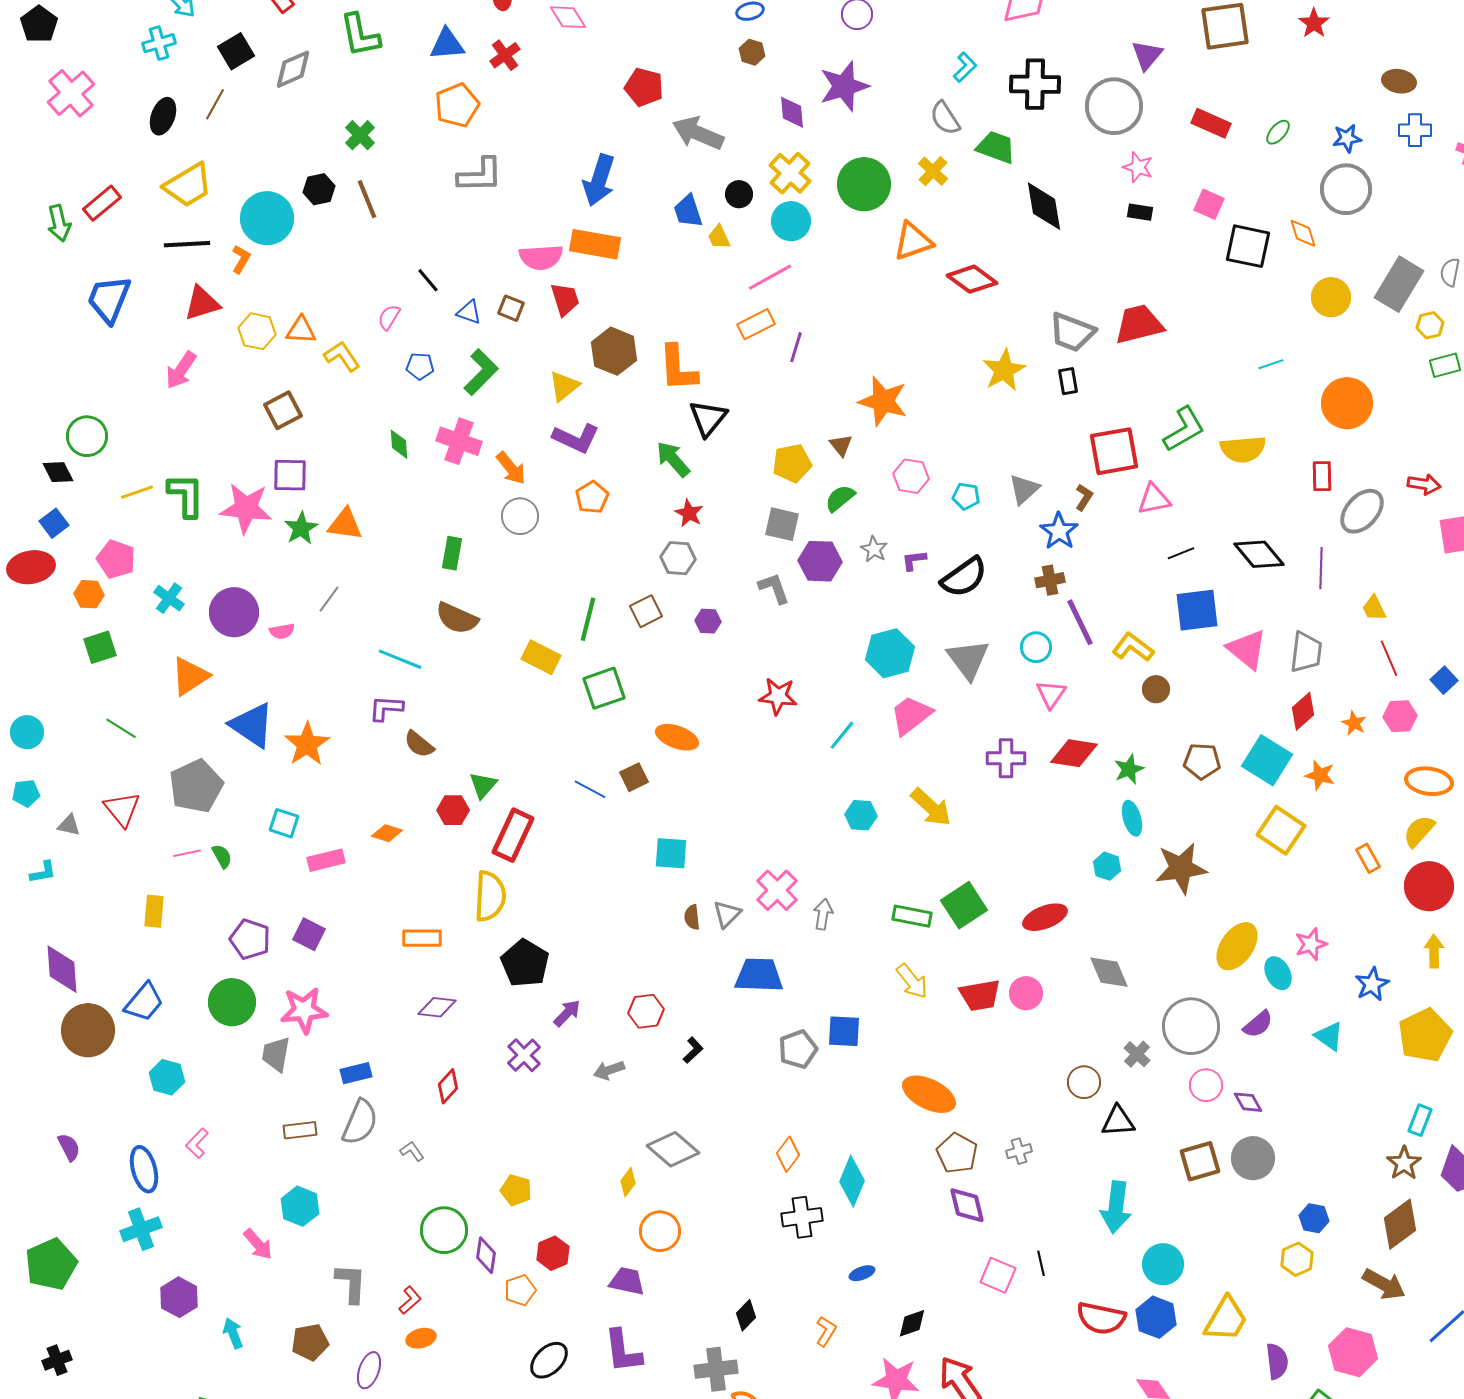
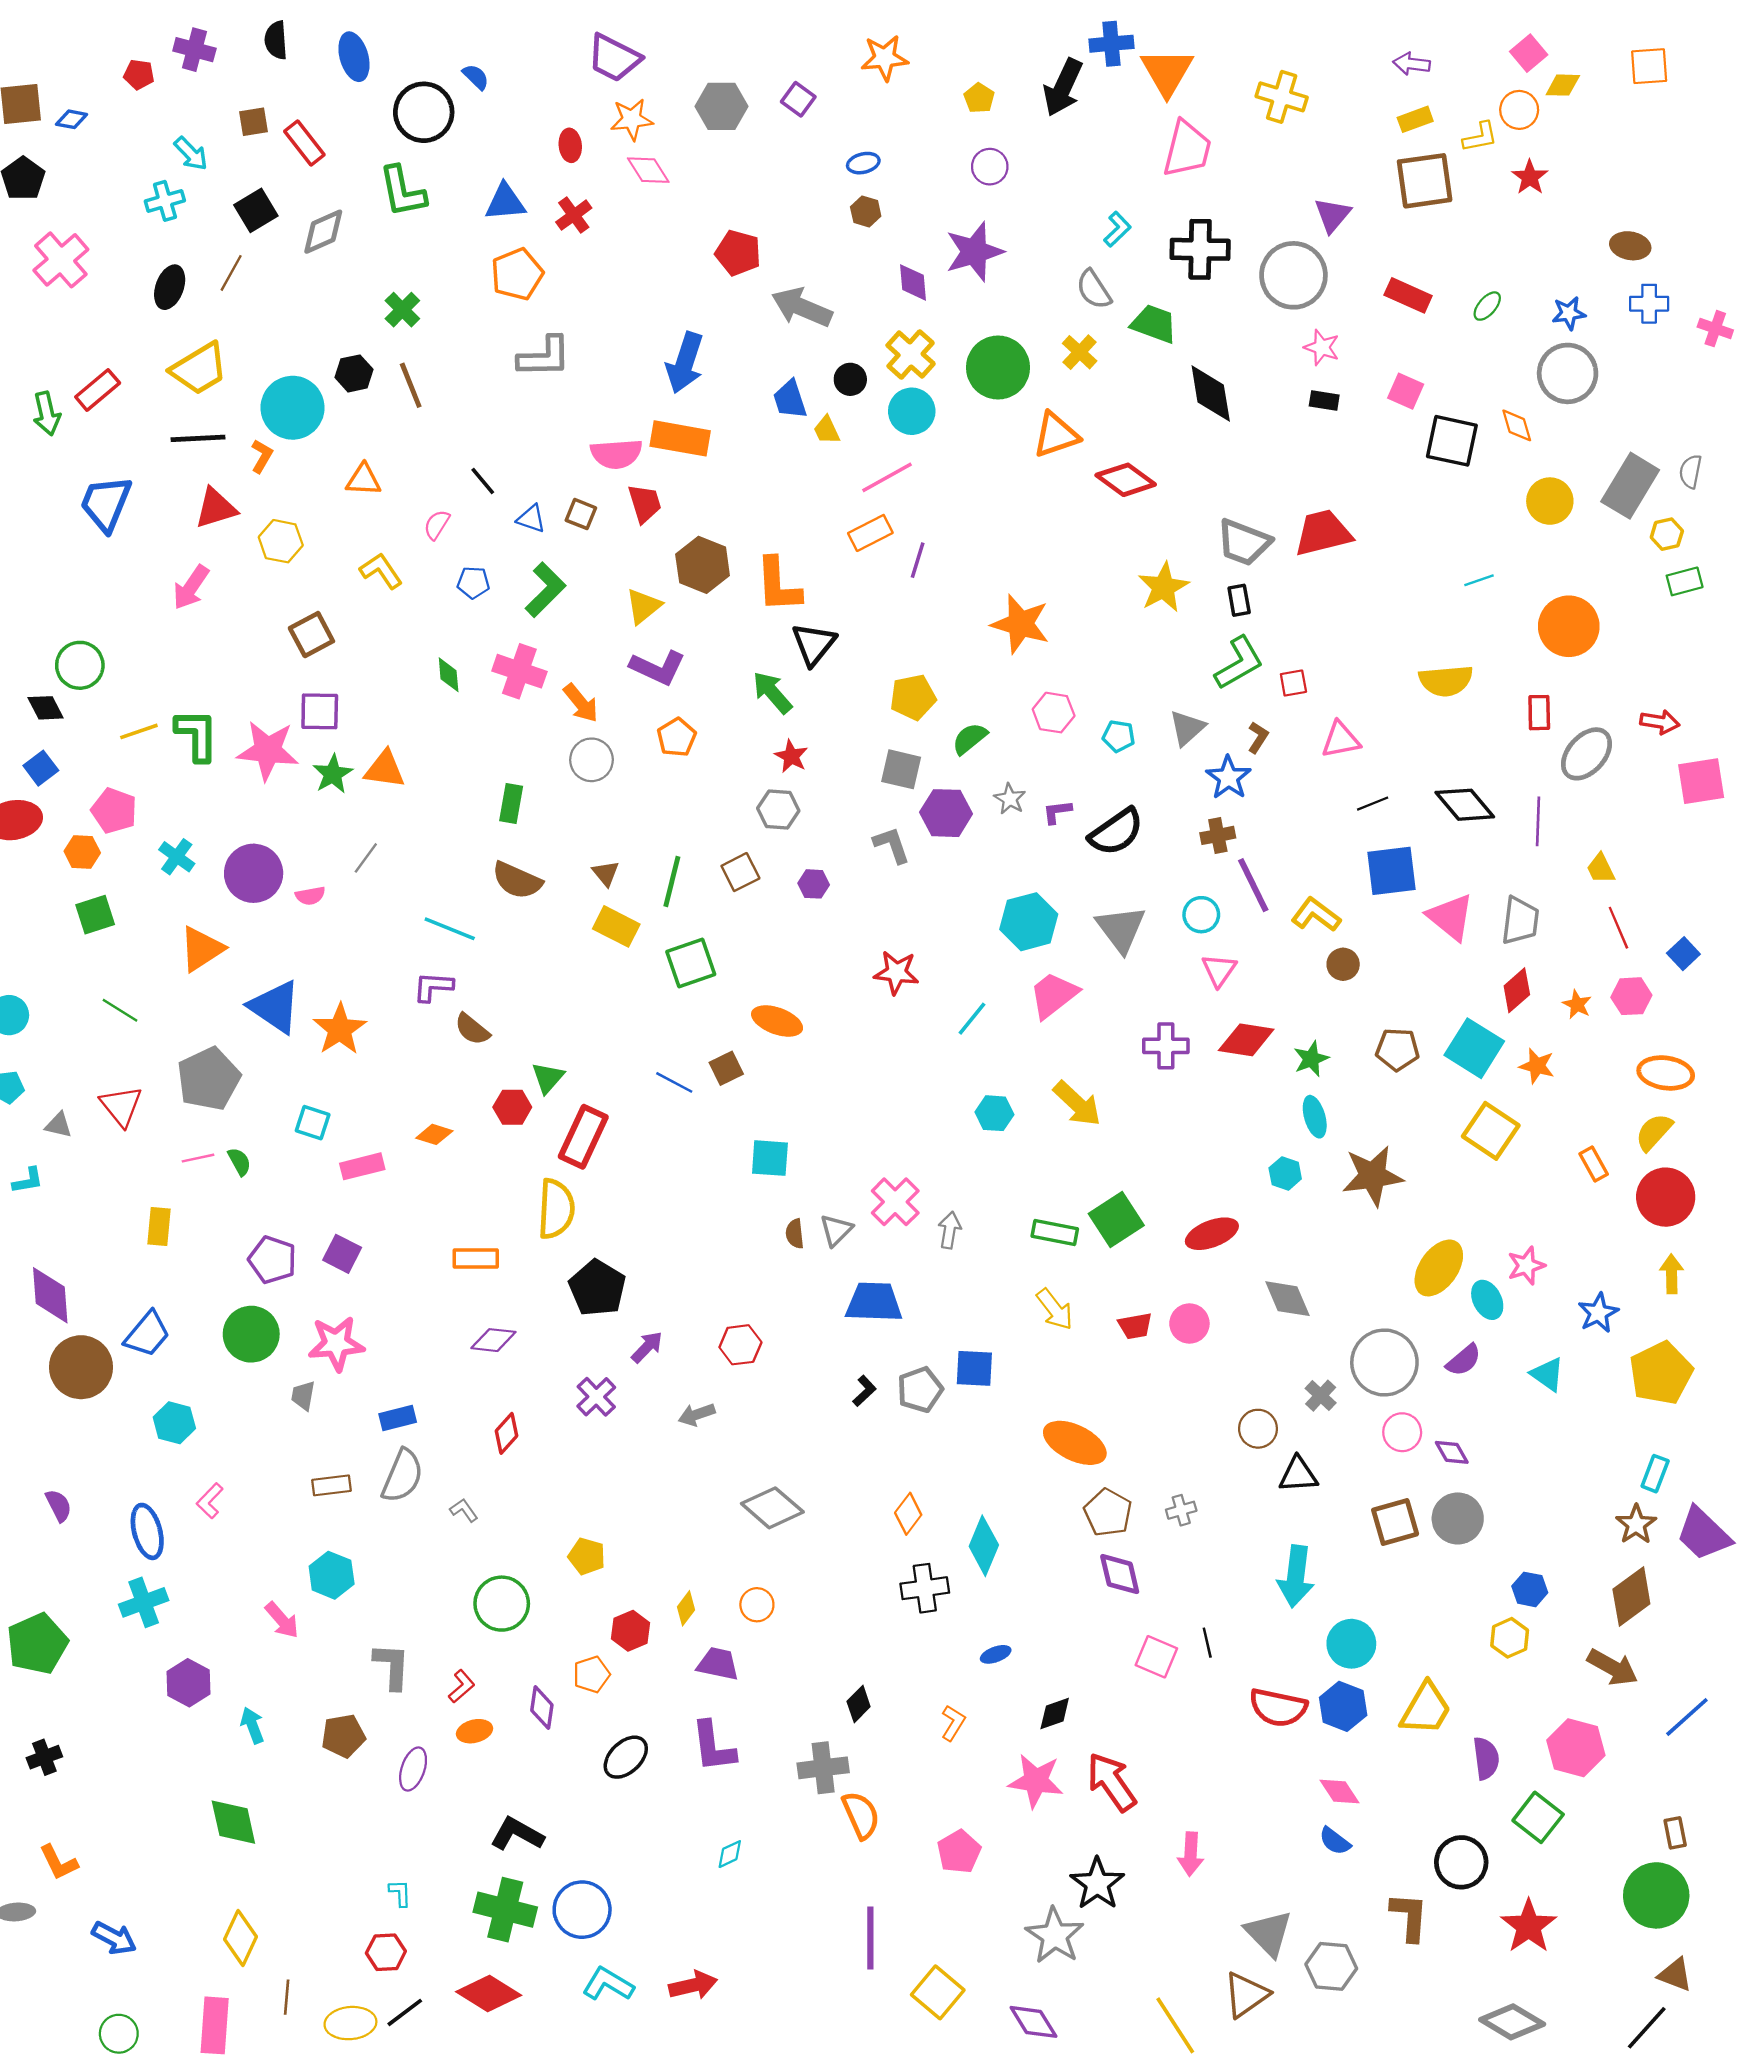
orange triangle: (301, 330) -> (363, 480), moved
green L-shape: (1184, 429) -> (1239, 663), moved
brown triangle: (841, 445) -> (606, 873), moved
red square: (1114, 451) -> (1293, 683), size x0.5
red trapezoid: (980, 995) -> (1135, 1326), size x0.7
black L-shape: (693, 1050) -> (864, 1391), moved
gray trapezoid: (276, 1054) -> (303, 1396), size x0.7
yellow diamond: (628, 1182) -> (686, 1608), moved
orange circle: (660, 1231) -> (757, 1605), size x0.7
purple diamond: (486, 1255) -> (542, 1708), moved

